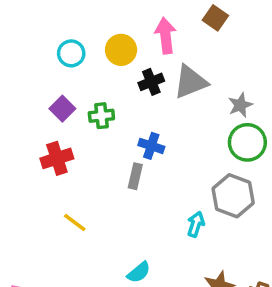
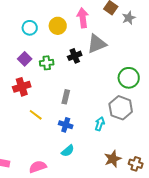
black cross: (151, 82) -> (75, 56), moved
gray star: (240, 105) -> (129, 18), moved
blue cross: (151, 146) -> (66, 125), moved
yellow line: (75, 222) -> (36, 115), moved

